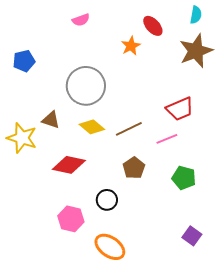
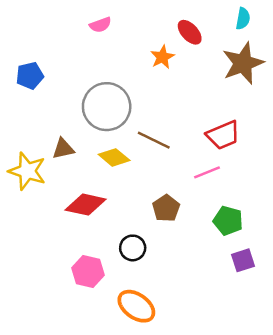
brown triangle: (51, 120) -> (63, 149), turned -30
brown line: (129, 129) -> (154, 140), moved, turned 52
purple square: (192, 236) -> (243, 260), moved, turned 36

